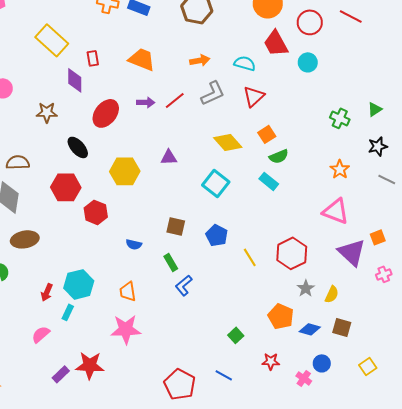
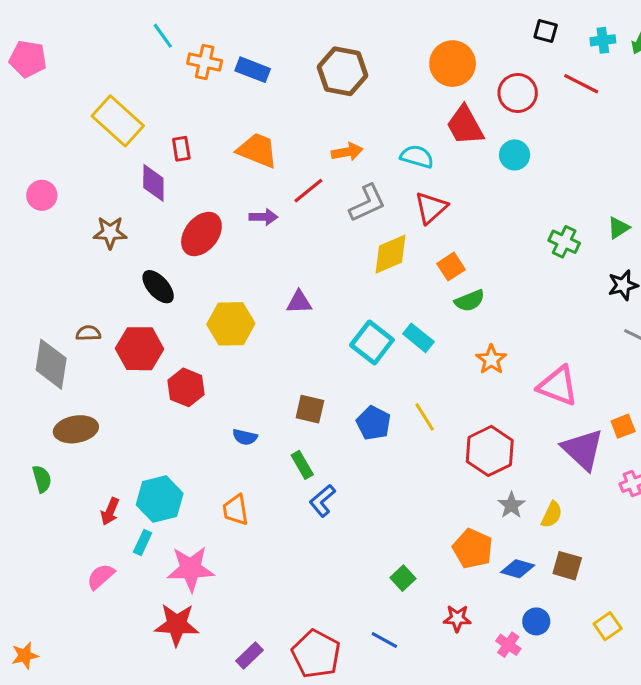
red line: (175, 100) -> (308, 191), moved
yellow diamond: (228, 142) -> (391, 254), moved, turned -72
brown semicircle: (18, 162) -> (88, 333), moved, size x0.7
orange star: (340, 169) -> (491, 360), moved
cyan rectangle: (269, 181) -> (418, 338), moved
yellow line: (250, 257) -> (425, 417), moved
pink star: (126, 329) -> (191, 569), moved
purple rectangle: (61, 374) -> (250, 656), moved

